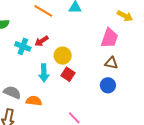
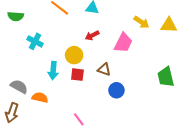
red arrow: (42, 41) -> (92, 35), moved
brown triangle: (111, 63) -> (104, 69), moved
red square: (68, 74) -> (77, 75), turned -32

